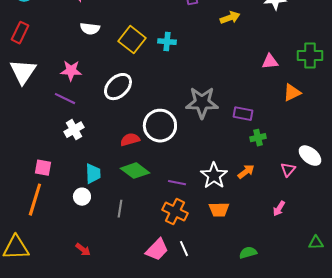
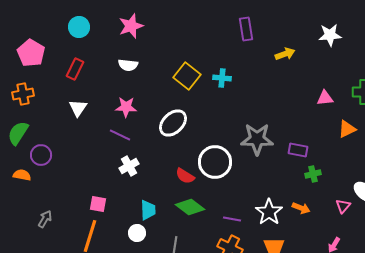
white semicircle: (90, 29) -> (128, 65), moved
white triangle: (23, 72) -> (78, 108), size x0.7
red semicircle: (130, 140) -> (185, 176), turned -132
orange arrow: (246, 172) -> (301, 208), turned 60

